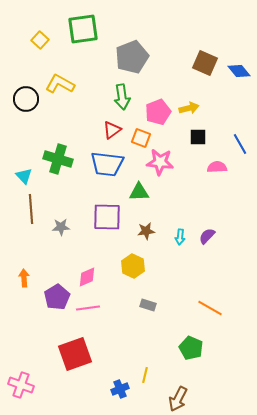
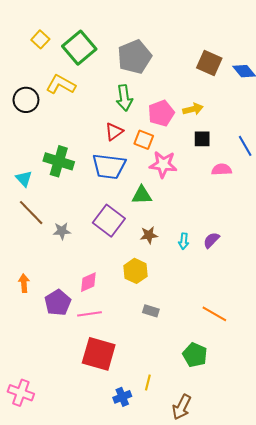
green square: (83, 29) -> (79, 48), moved, turned -32
brown line: (31, 209) -> (31, 213), turned -40
purple square: (107, 217) -> (109, 221), turned 36
red square: (75, 354) -> (99, 354), moved, turned 36

